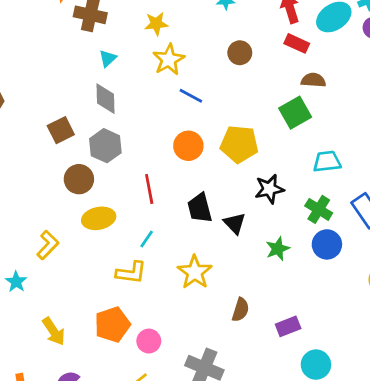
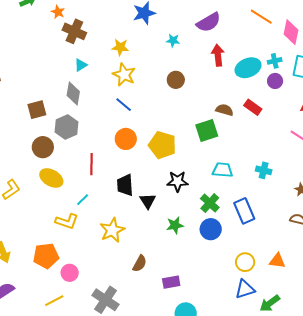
red rectangle: (297, 43) -> (253, 107), moved
yellow star: (169, 60) -> (124, 75), turned -30
blue line: (191, 96) -> (124, 105), moved
yellow ellipse: (99, 218) -> (51, 178), turned 30

